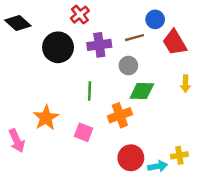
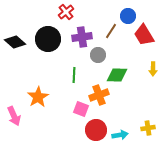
black diamond: (18, 23) -> (15, 42), moved
brown line: (134, 38) -> (111, 31), turned -42
gray circle: (128, 66) -> (98, 55), moved
pink square: (84, 132) -> (81, 109), moved
red circle: (131, 158) -> (96, 130), moved
cyan arrow: (158, 166) -> (120, 135), moved

